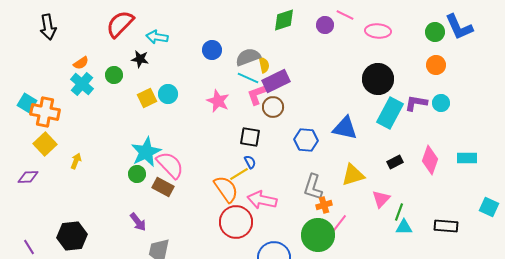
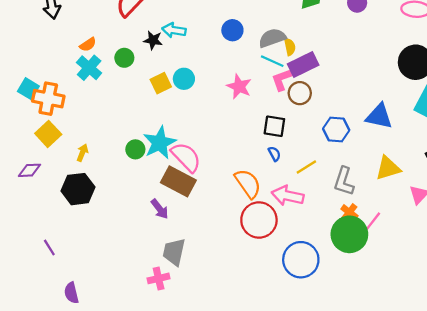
cyan arrow: (157, 37) -> (174, 30), moved
green circle: (137, 174) -> (135, 149), moved
yellow line: (239, 174) -> (306, 167), moved
brown rectangle: (163, 187) -> (178, 181), size x1.4
orange cross: (324, 205) -> (349, 212), moved, turned -35
purple arrow: (138, 222) -> (160, 209), moved
black hexagon: (72, 236) -> (78, 189), moved
purple line: (29, 247) -> (49, 248), moved

